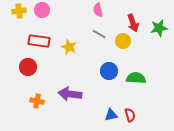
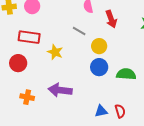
red arrow: (133, 23) -> (111, 19), moved
gray line: (99, 34) -> (79, 31), moved
yellow circle: (123, 41) -> (99, 46), moved
yellow star: (69, 47) -> (55, 52), moved

